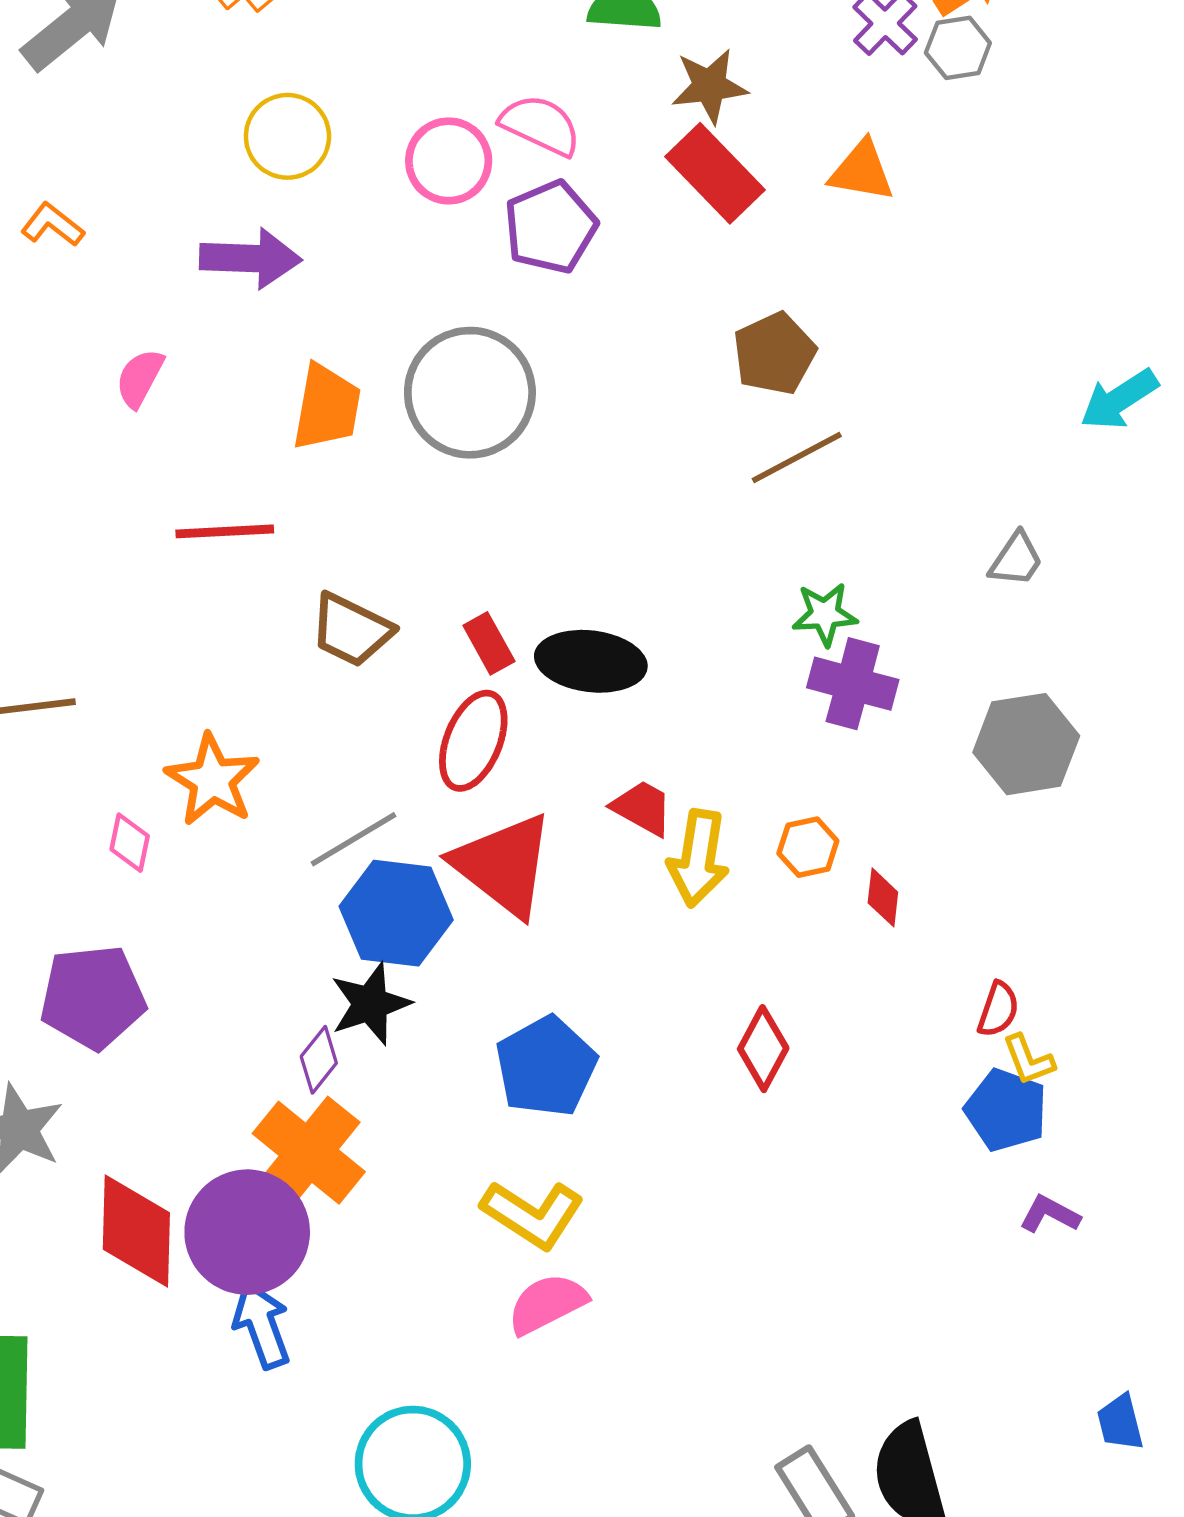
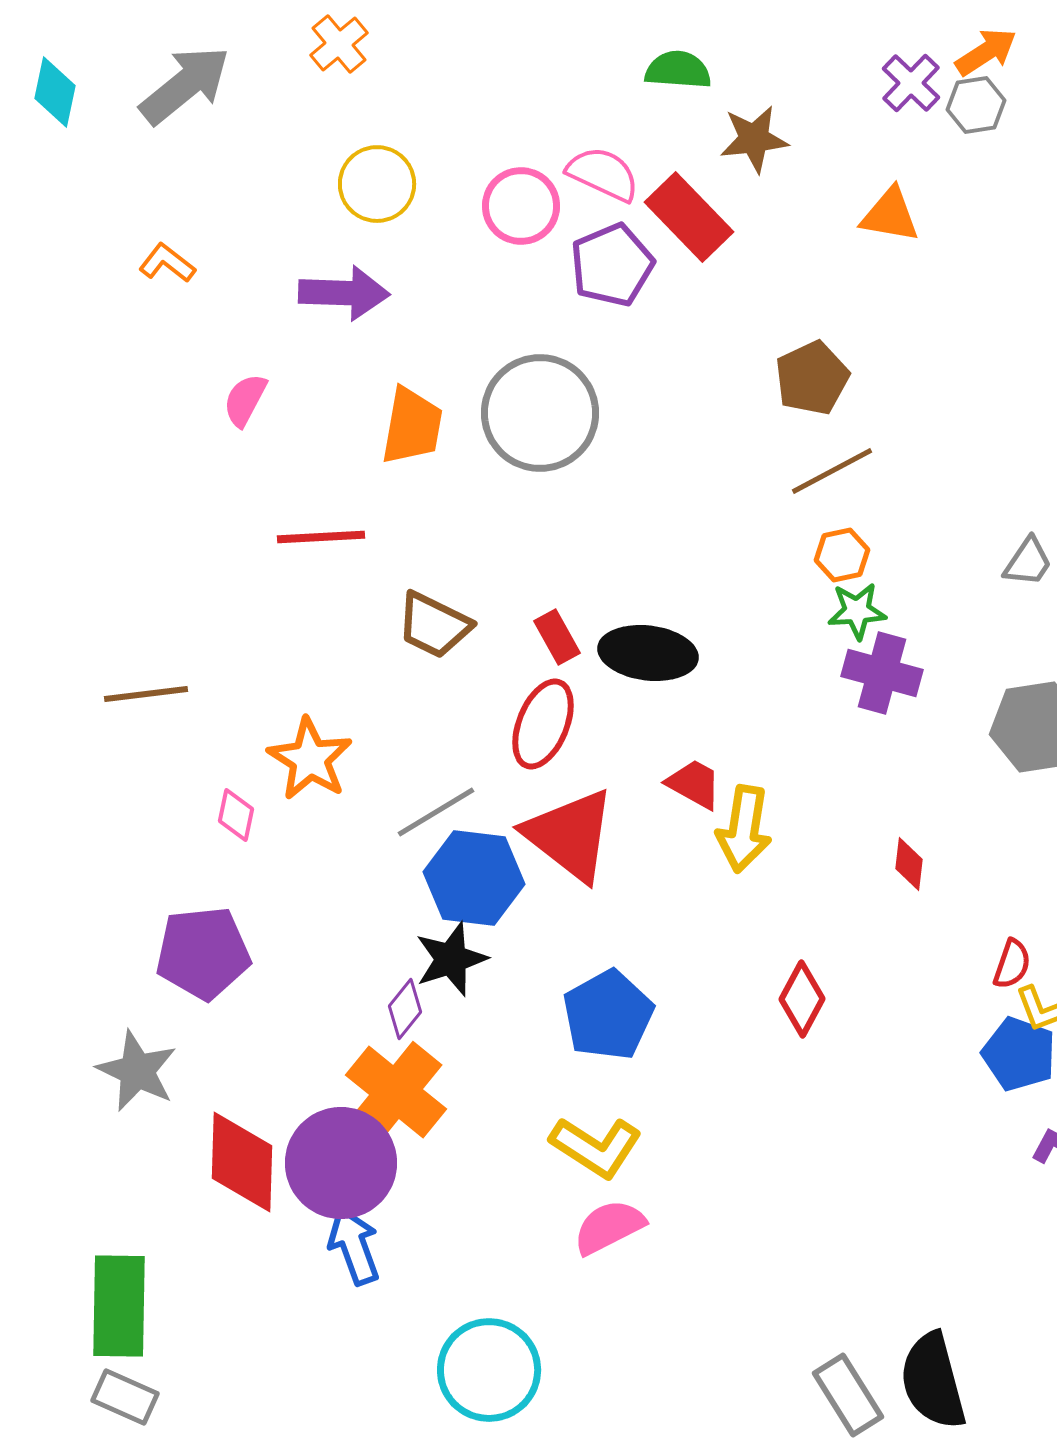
red rectangle: (715, 173) -> (689, 217), moved
orange hexagon: (808, 847) -> (842, 555), moved

